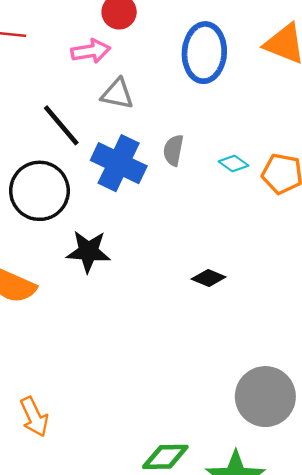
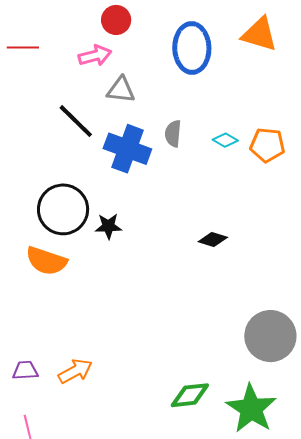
black circle: (39, 191) -> (63, 209), moved
black star: (88, 251) -> (108, 226), size x0.7
orange arrow: (34, 417) -> (75, 371), turned -88

